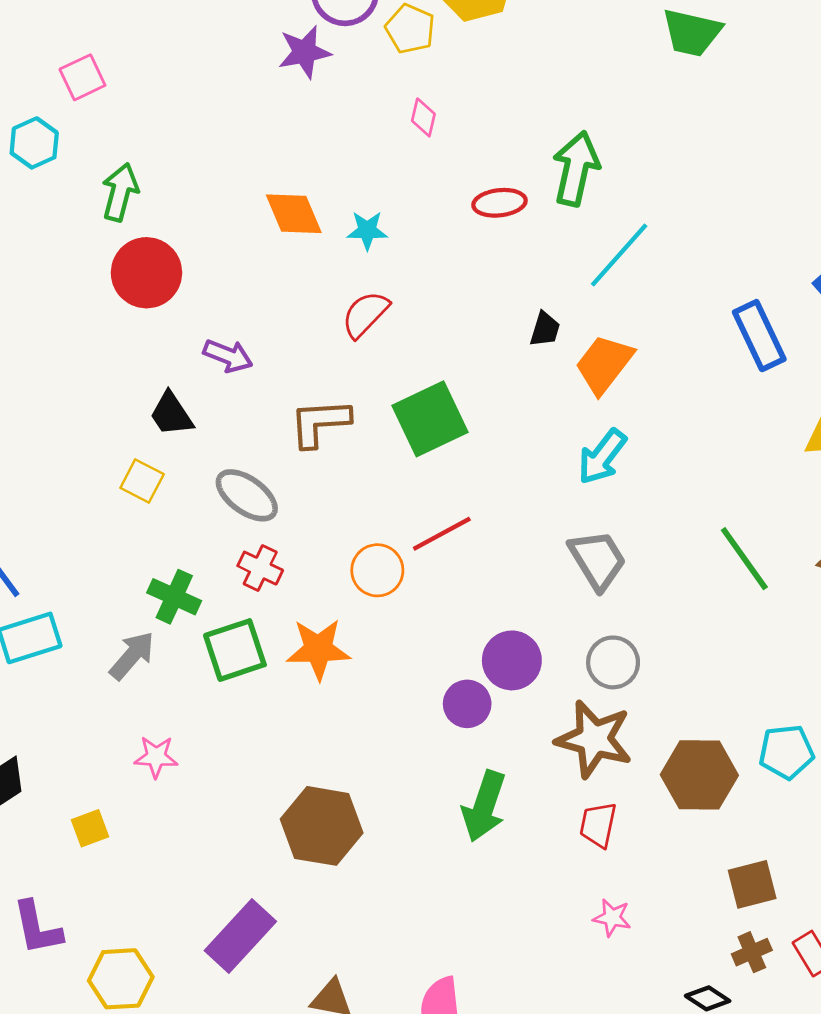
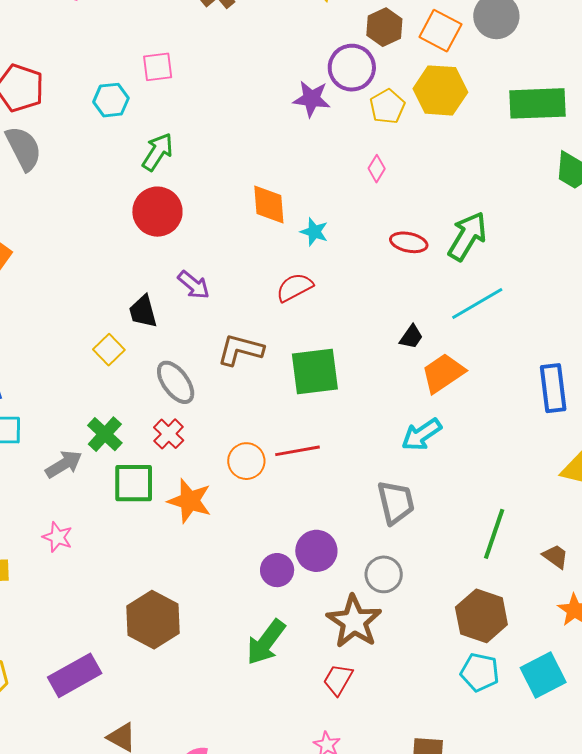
green line: (744, 559) -> (494, 534), turned 36
brown hexagon: (699, 775) -> (481, 616), moved

